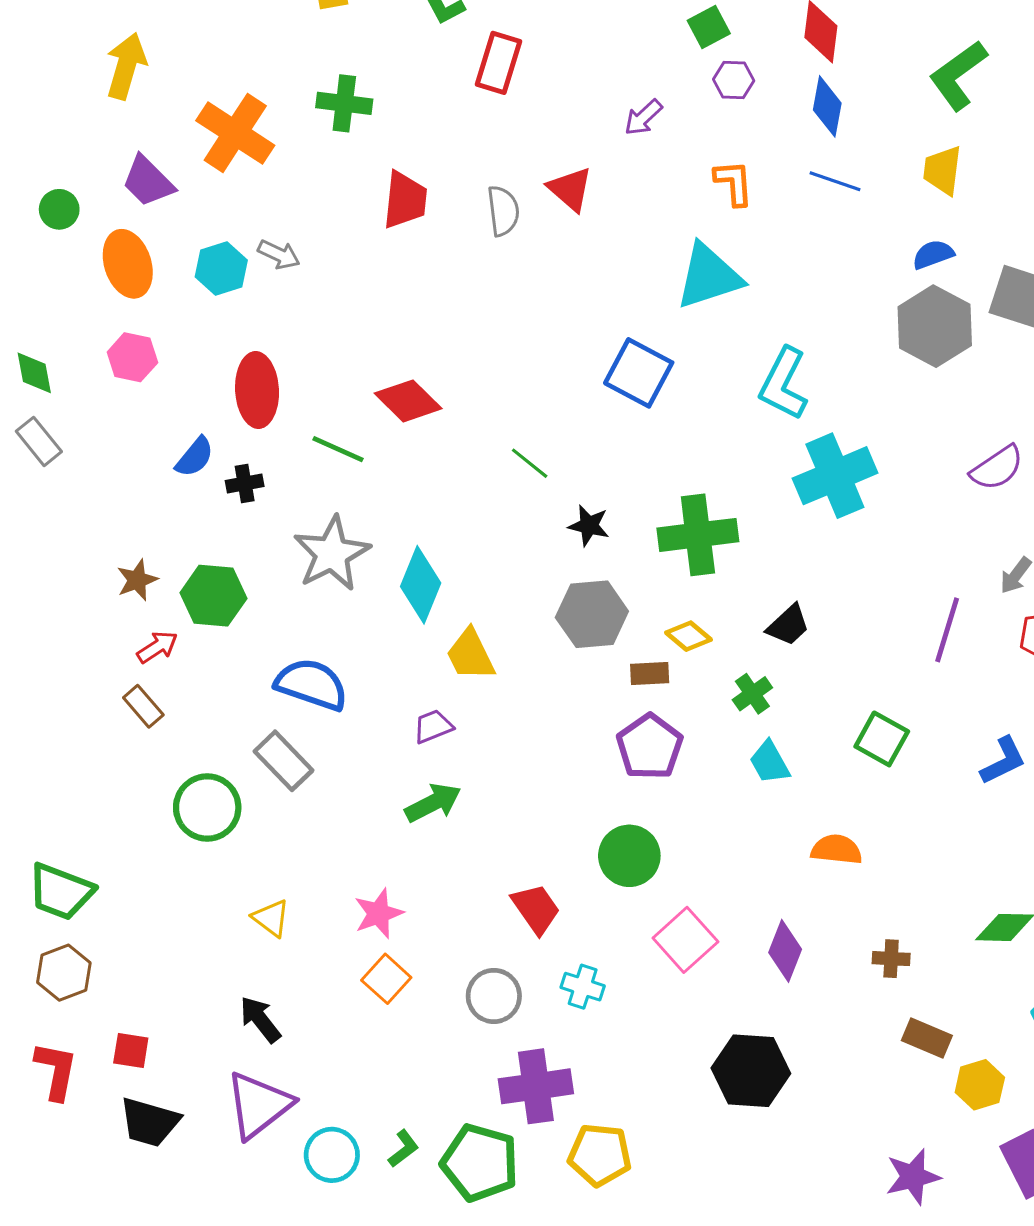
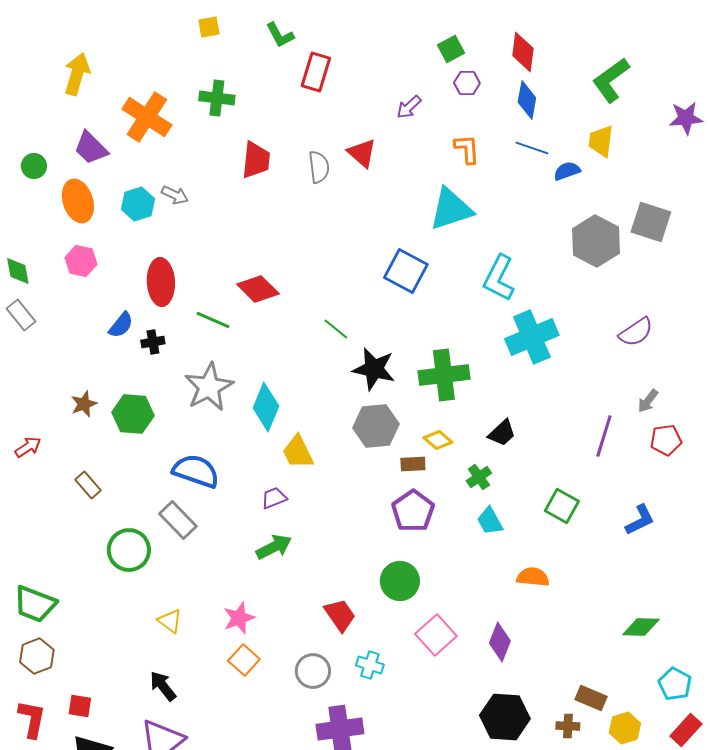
blue semicircle: (933, 254) -> (567, 171), moved
black star: (589, 526) -> (374, 369), size x1.6
red arrow: (157, 647) -> (28, 447), moved
brown cross: (891, 959) -> (568, 726), moved
black hexagon: (751, 1071) -> (505, 717), moved

